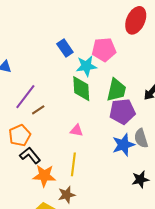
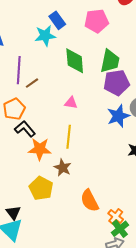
cyan star: (86, 66) -> (45, 36), moved
purple line: (25, 97) -> (19, 70), turned -32
brown star: (67, 195) -> (63, 168), turned -30

